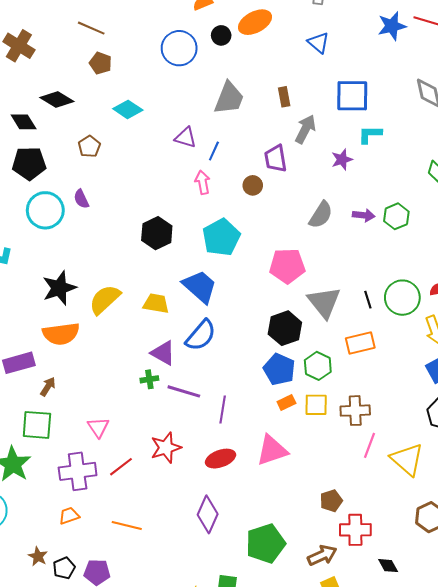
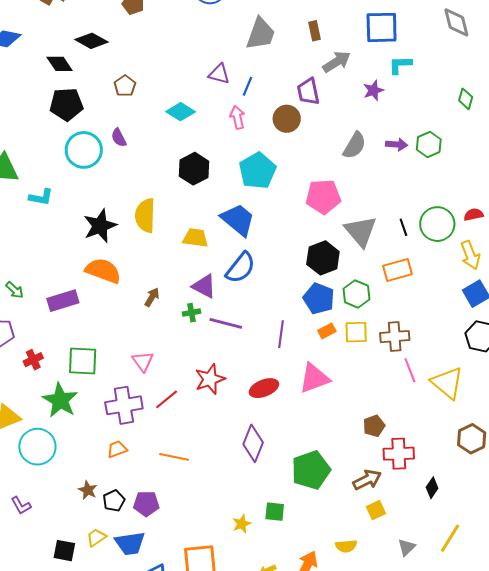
cyan diamond: (128, 109) -> (181, 112), moved
gray arrow: (305, 129) -> (337, 62), turned 32
brown circle: (253, 185) -> (287, 119), size x1.4
yellow semicircle: (105, 299) -> (145, 215), moved, turned -44
orange semicircle: (61, 334) -> (103, 271), turned -150
brown arrow: (48, 387) -> (152, 297), moved
purple line: (223, 409) -> (281, 334), moved
pink line: (370, 445) -> (410, 370), turned -40
black diamond: (388, 566) -> (432, 488), turned 65

